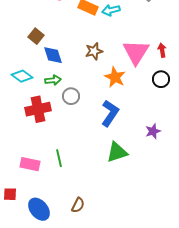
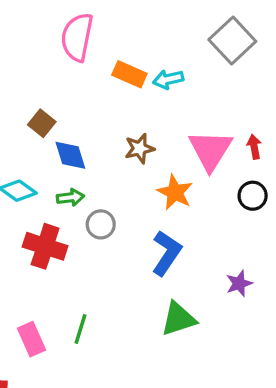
red cross: (38, 109) -> (45, 246), turned 30
green line: (59, 158) -> (80, 329), turned 30
pink rectangle: (30, 164) -> (32, 339), turned 54

